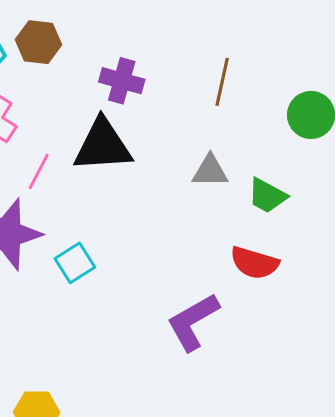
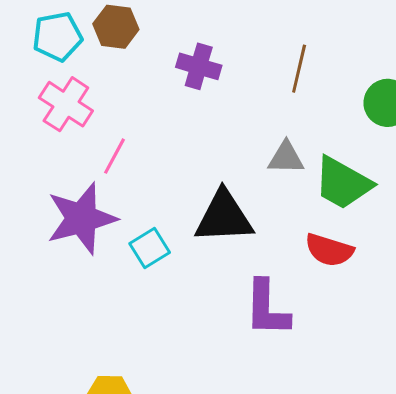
black triangle: (103, 145) -> (224, 217), moved
green trapezoid: (267, 196) -> (343, 183), size x1.5
purple L-shape: (193, 322) -> (267, 308), turned -60

